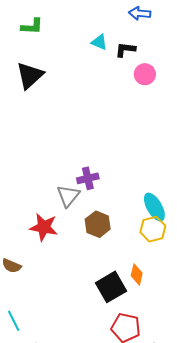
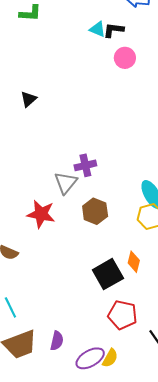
black L-shape: (125, 50) -> (114, 30), moved
pink circle: (145, 74) -> (125, 58), moved
black triangle: (30, 75) -> (28, 99), moved, size x0.6

